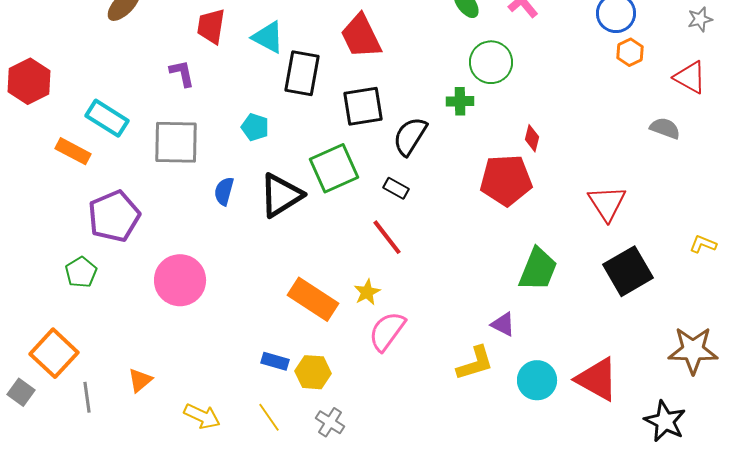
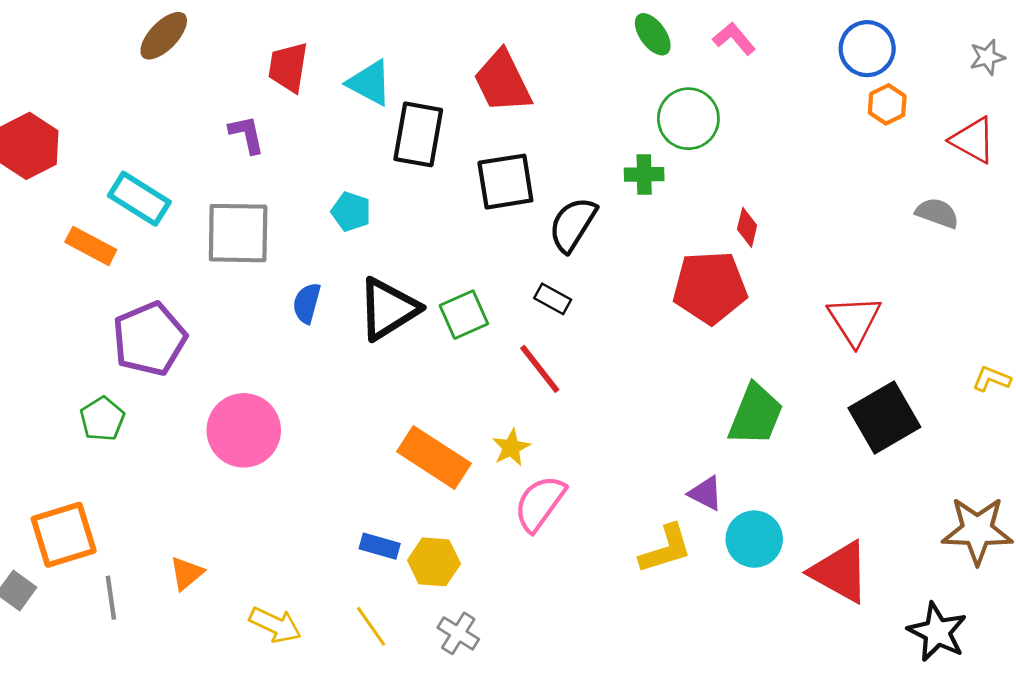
green square: (334, 168) -> (464, 315), moved, size x0.7
orange square: (54, 353) -> (64, 535), turned 30
cyan circle: (537, 380) -> (754, 539), moved

